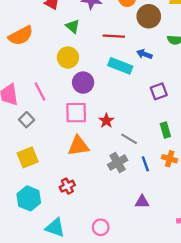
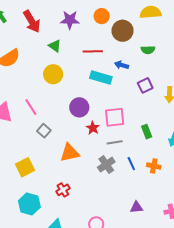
purple circle: (83, 83) -> (79, 107), moved
purple square: (159, 91) -> (145, 85), moved
pink square: (76, 113) -> (115, 117), moved
gray square: (27, 120) -> (44, 131), moved
gray line: (129, 139) -> (115, 142), turned -35
orange cross: (170, 159) -> (154, 166), moved
purple triangle: (142, 202) -> (137, 207), moved

